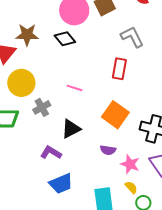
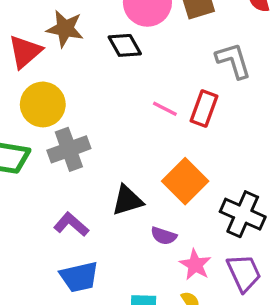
pink line: (75, 88) -> (165, 109), moved
gray cross: (42, 107) -> (69, 149), size x1.4
black triangle: (71, 129) -> (127, 200), moved

